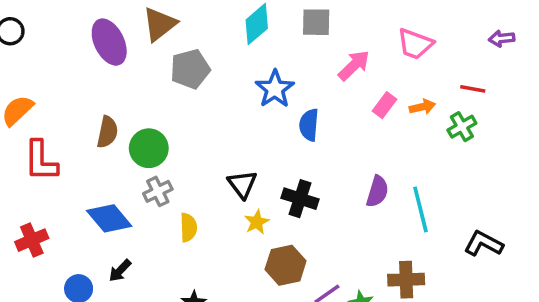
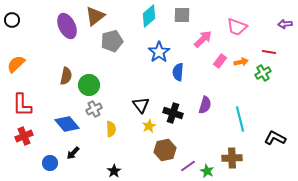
red L-shape: (41, 161) -> (22, 105), moved
purple semicircle: (377, 191) -> (205, 105), moved

